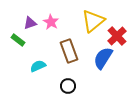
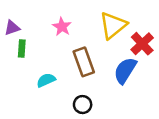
purple triangle: (30, 23) -> (12, 28), moved
green rectangle: (18, 40) -> (22, 49), turned 56

